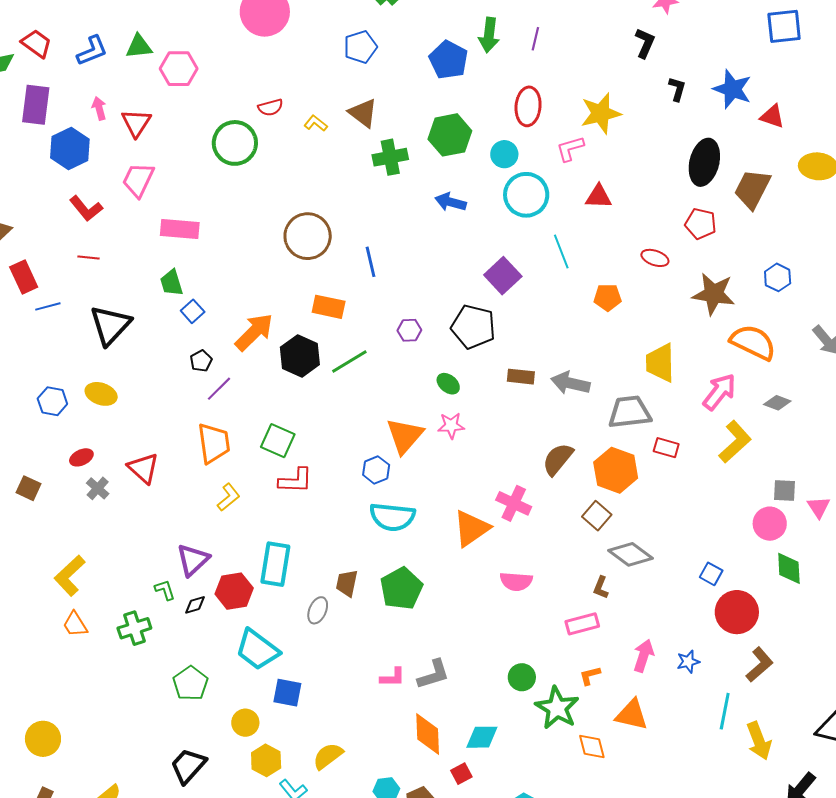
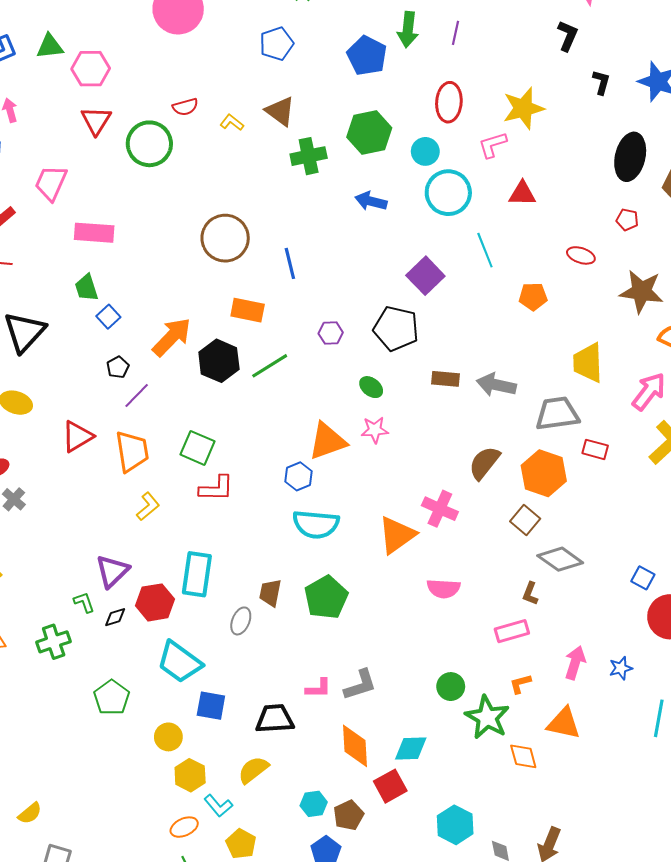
red triangle: (136, 123) -> (96, 121), moved
red pentagon: (701, 224) -> (627, 220), size x0.7
orange triangle: (405, 436) -> (327, 441), turned 30
red triangle: (143, 468) -> (77, 436), moved, turned 48
black trapezoid: (188, 766) -> (275, 719), moved, turned 45
red square: (461, 774) -> (390, 786), size x1.5

